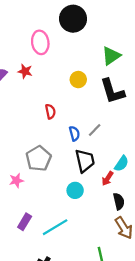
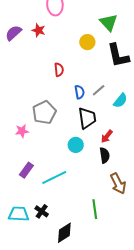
green triangle: (111, 56) -> (109, 22), moved, turned -42
cyan semicircle: (122, 164) -> (120, 101), moved
black semicircle: (119, 201) -> (105, 155), moved

